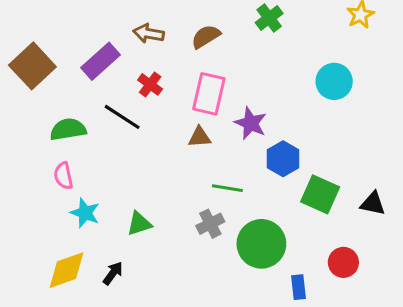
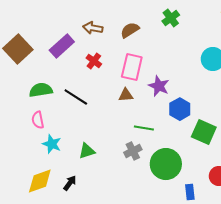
black line: (122, 117) -> (76, 97), moved

